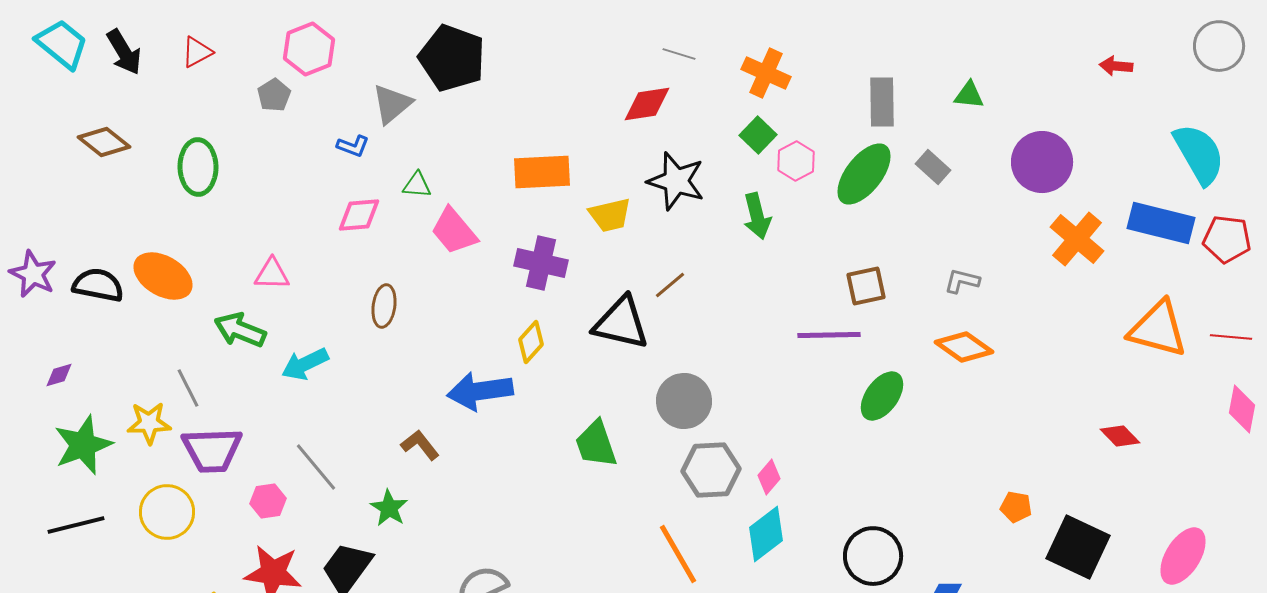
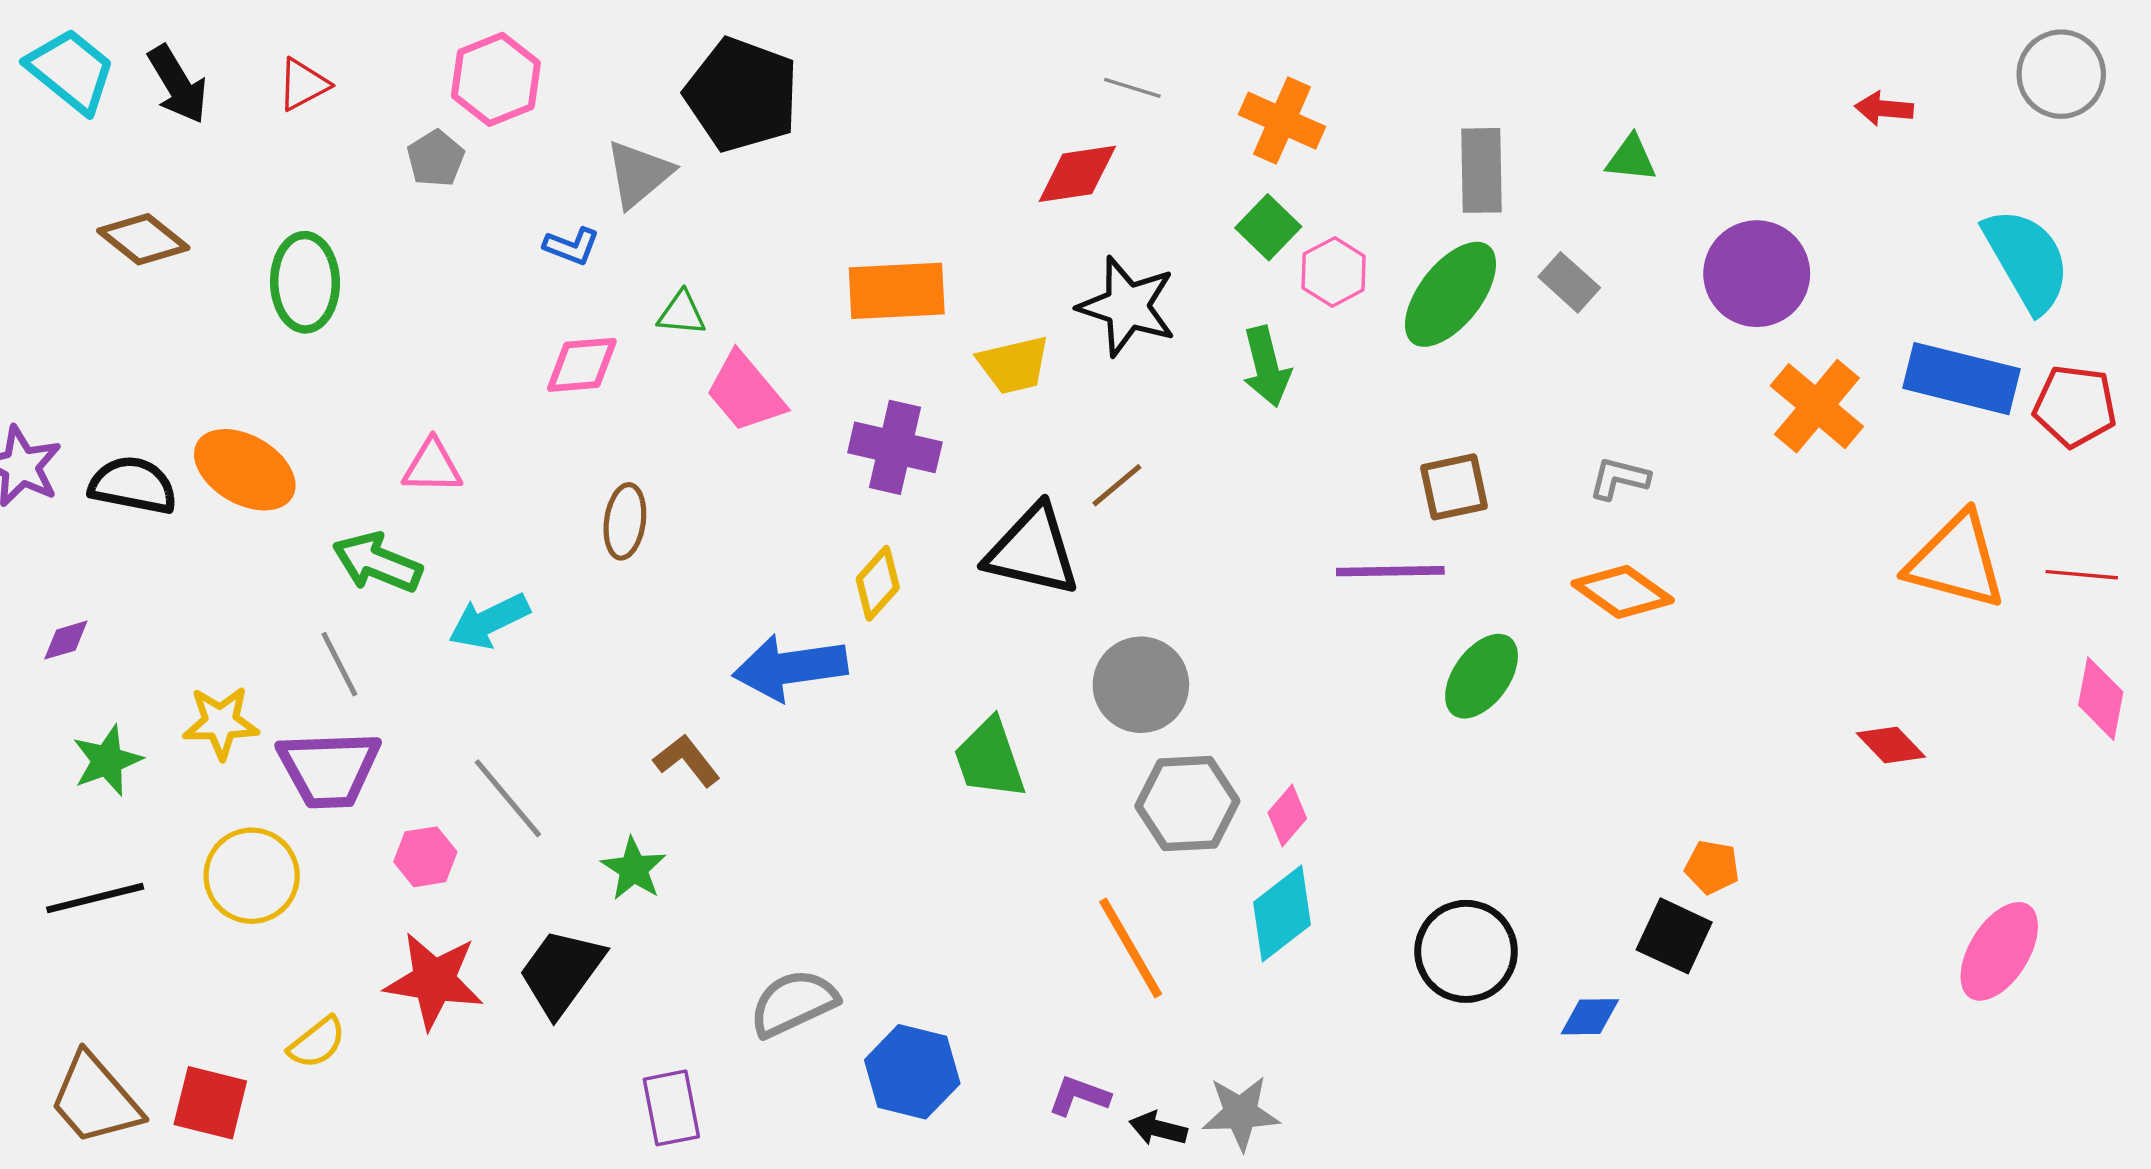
gray line: (188, 388) -> (339, 664), moved
green star: (83, 445) -> (107, 760), size x0.7
black square: (1078, 547) -> (1674, 936), moved, size x0.7

